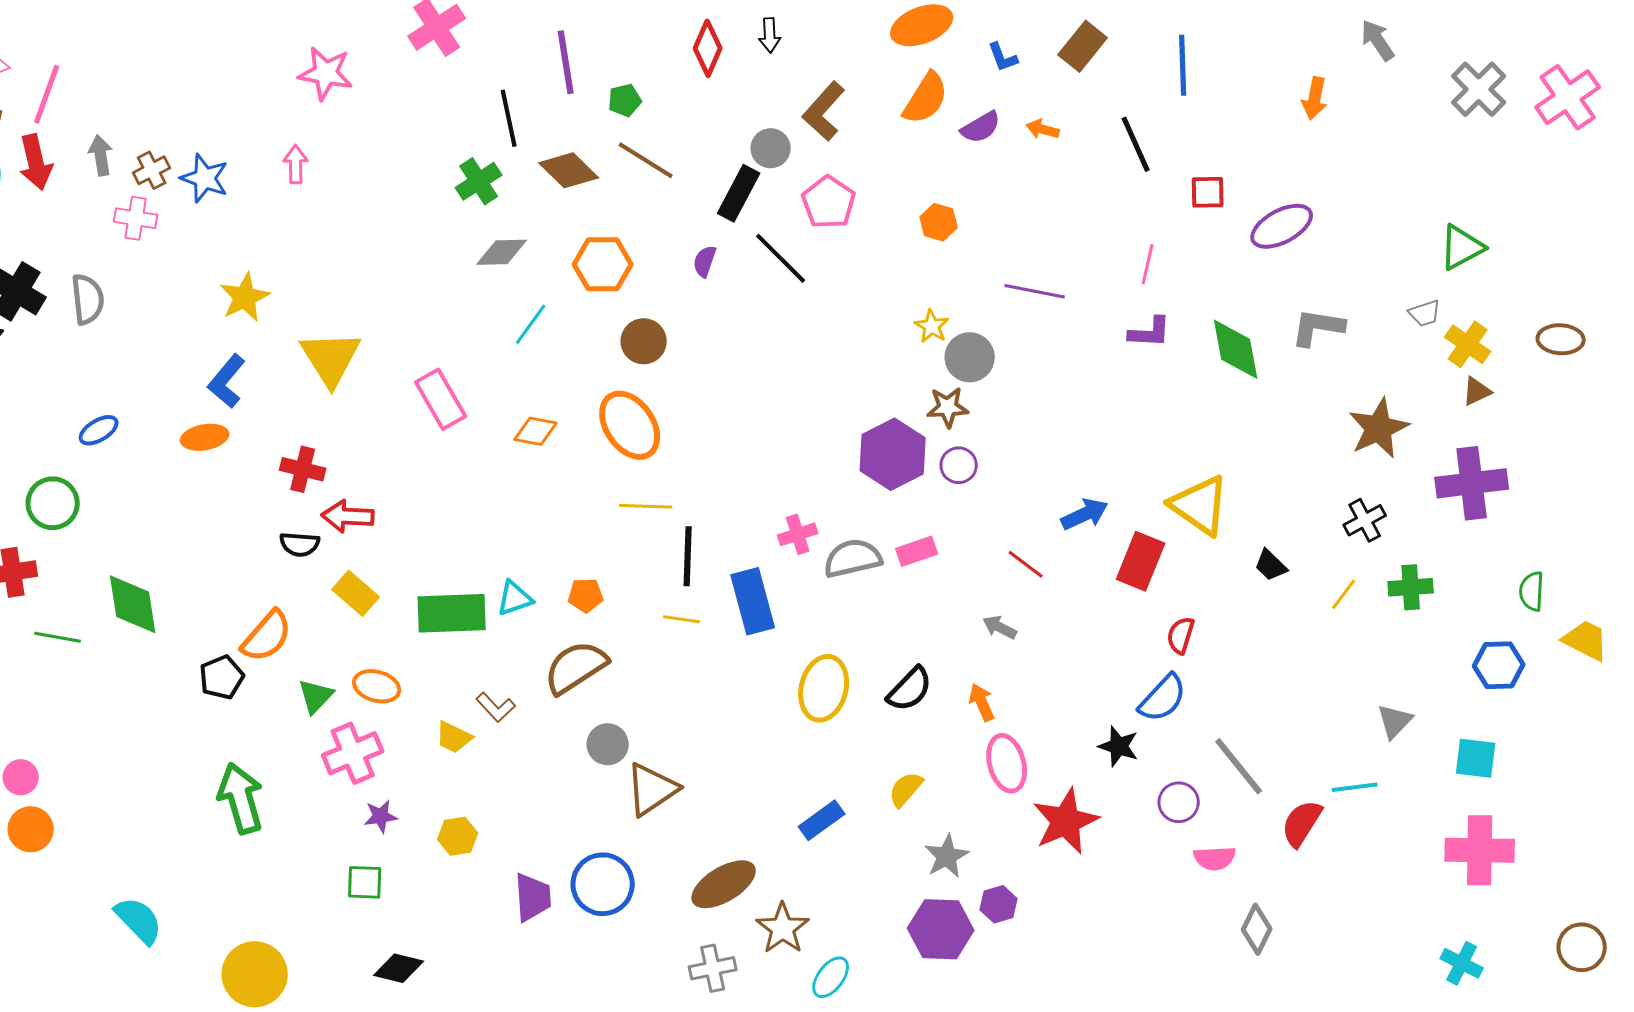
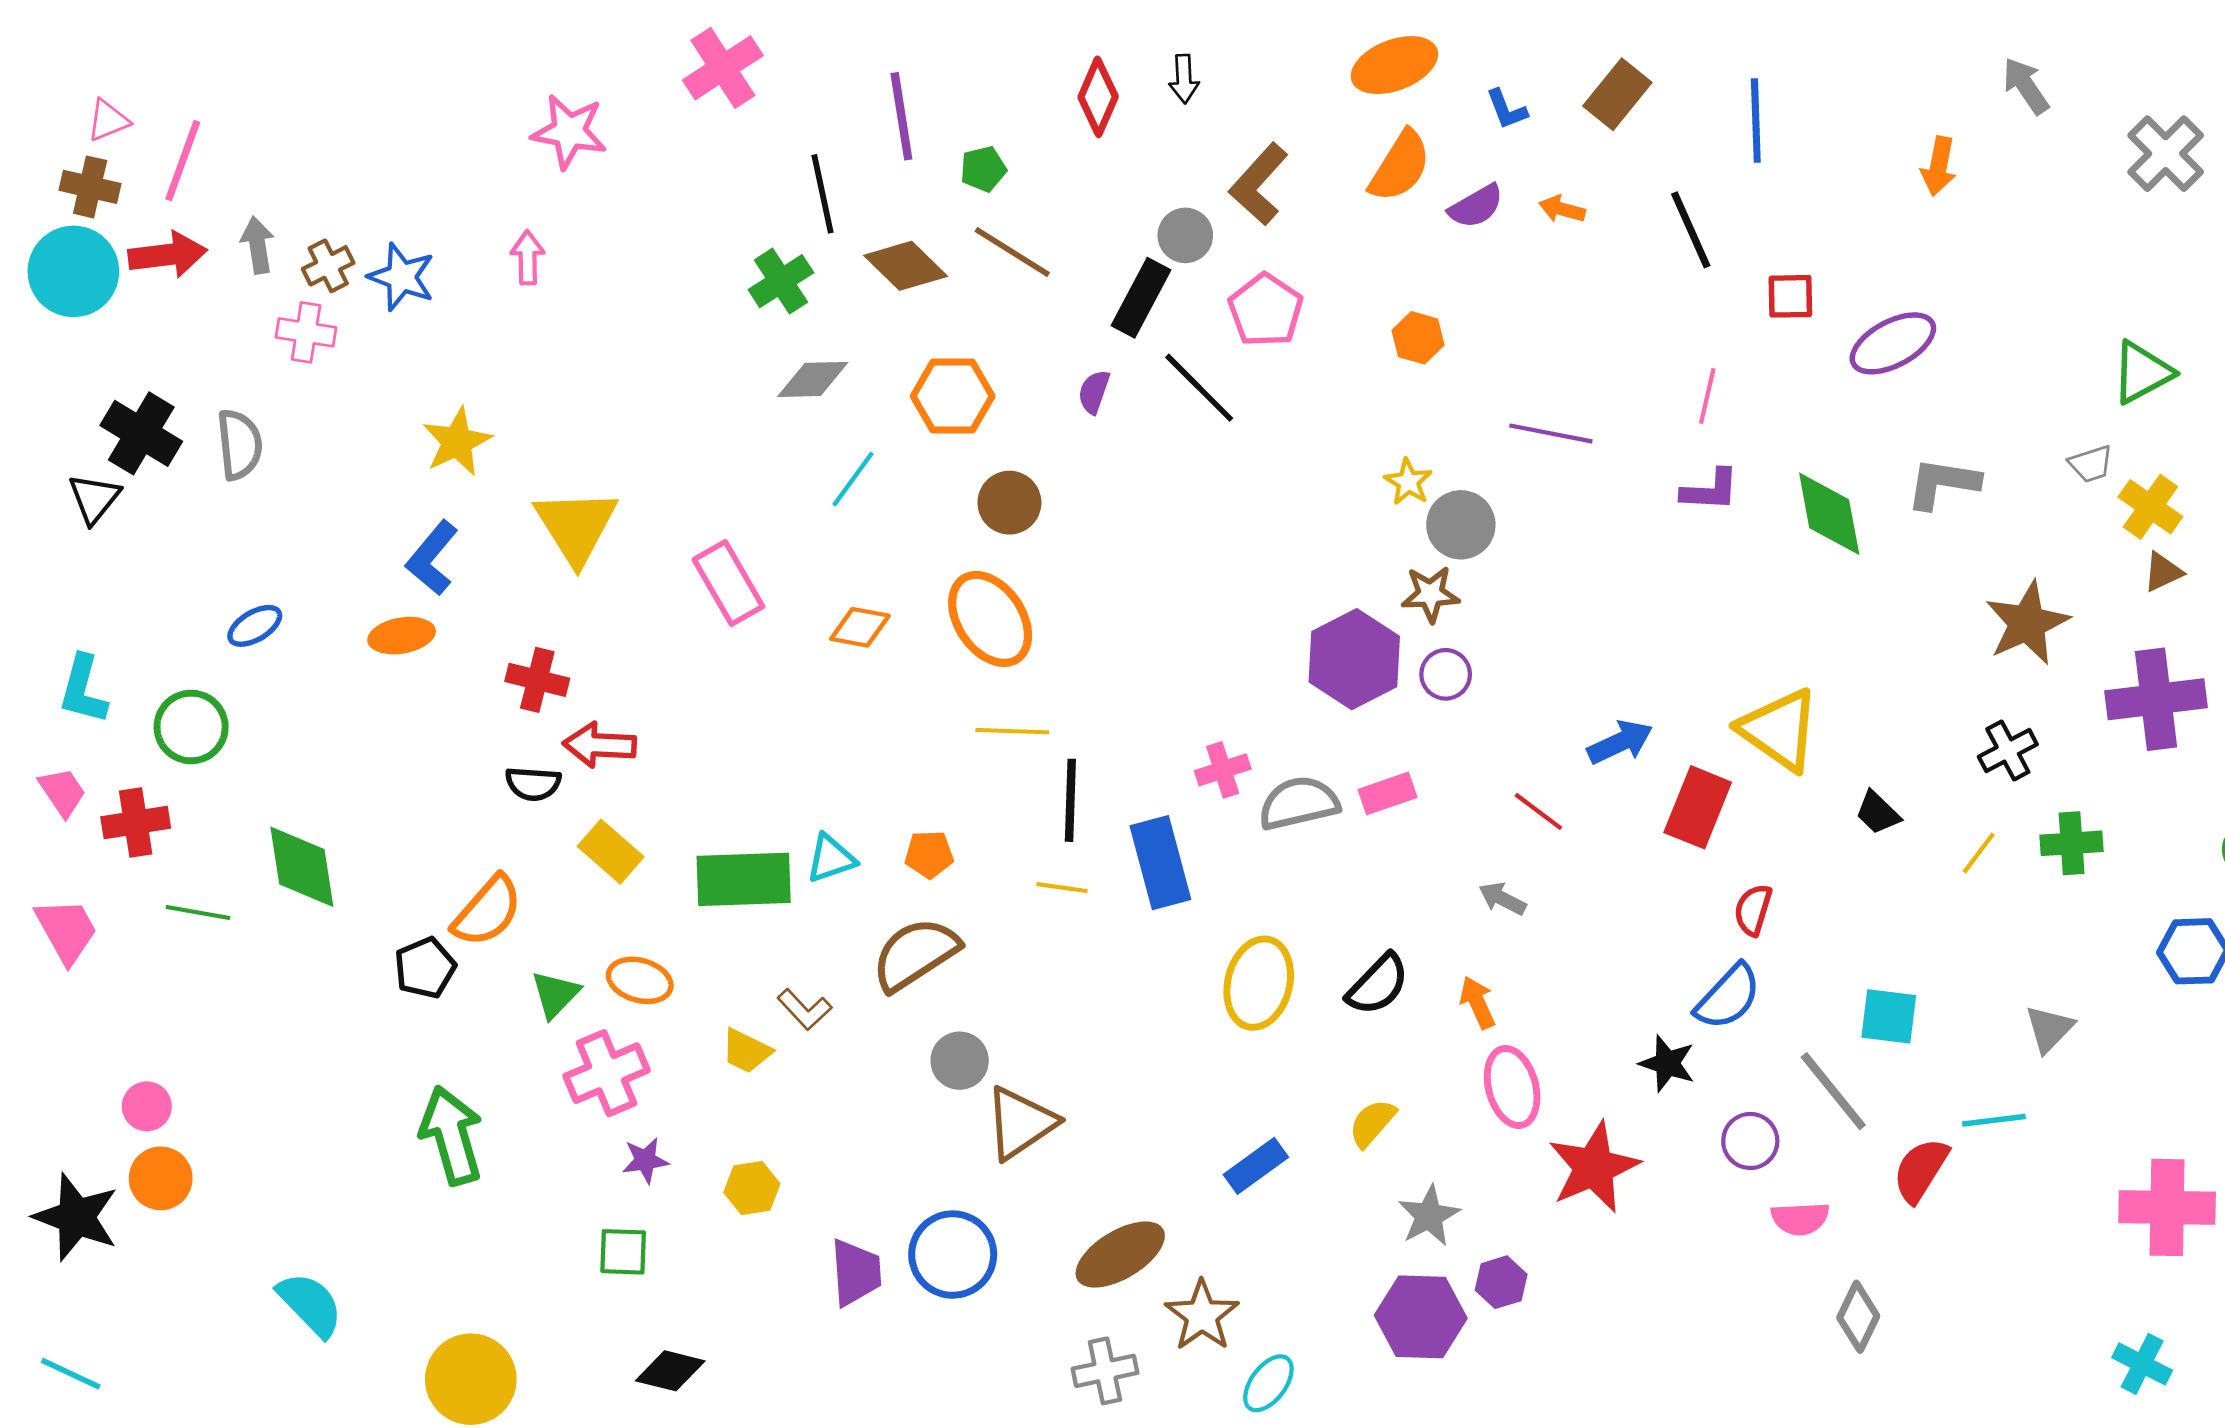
red arrow: (36, 162) -> (168, 255), turned -84
cyan square: (1476, 758) -> (1889, 1016), moved

